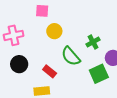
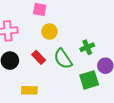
red rectangle: (50, 71) -> (39, 57), moved

